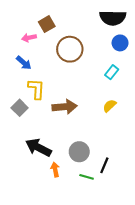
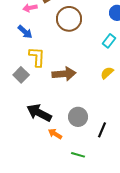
orange arrow: (55, 170) -> (55, 134), turned -48
green line: (87, 177) -> (78, 155), moved

